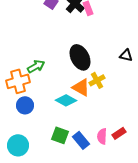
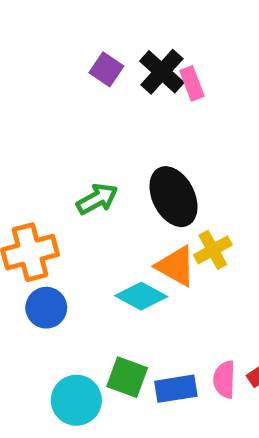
green arrow: (36, 66) -> (97, 199), moved
blue rectangle: (81, 140) -> (176, 389), turned -60
cyan circle: (18, 145) -> (76, 400), moved

